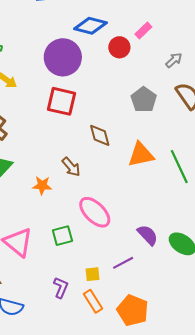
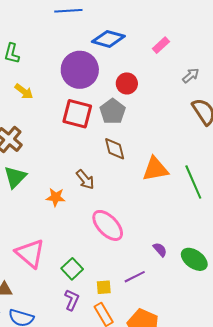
red circle: (119, 47) -> (127, 83), moved
gray pentagon: (144, 100) -> (113, 111), moved
purple semicircle: (148, 235) -> (160, 250), size x0.7
green square: (62, 236) -> (72, 269), moved, turned -30

